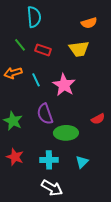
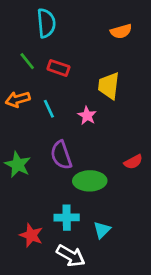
yellow trapezoid: (79, 49) -> (109, 86), moved, turned 105
pink star: (64, 85) -> (87, 116), size x0.6
red star: (15, 157) -> (31, 235), moved
cyan triangle: (82, 162) -> (102, 230), moved

